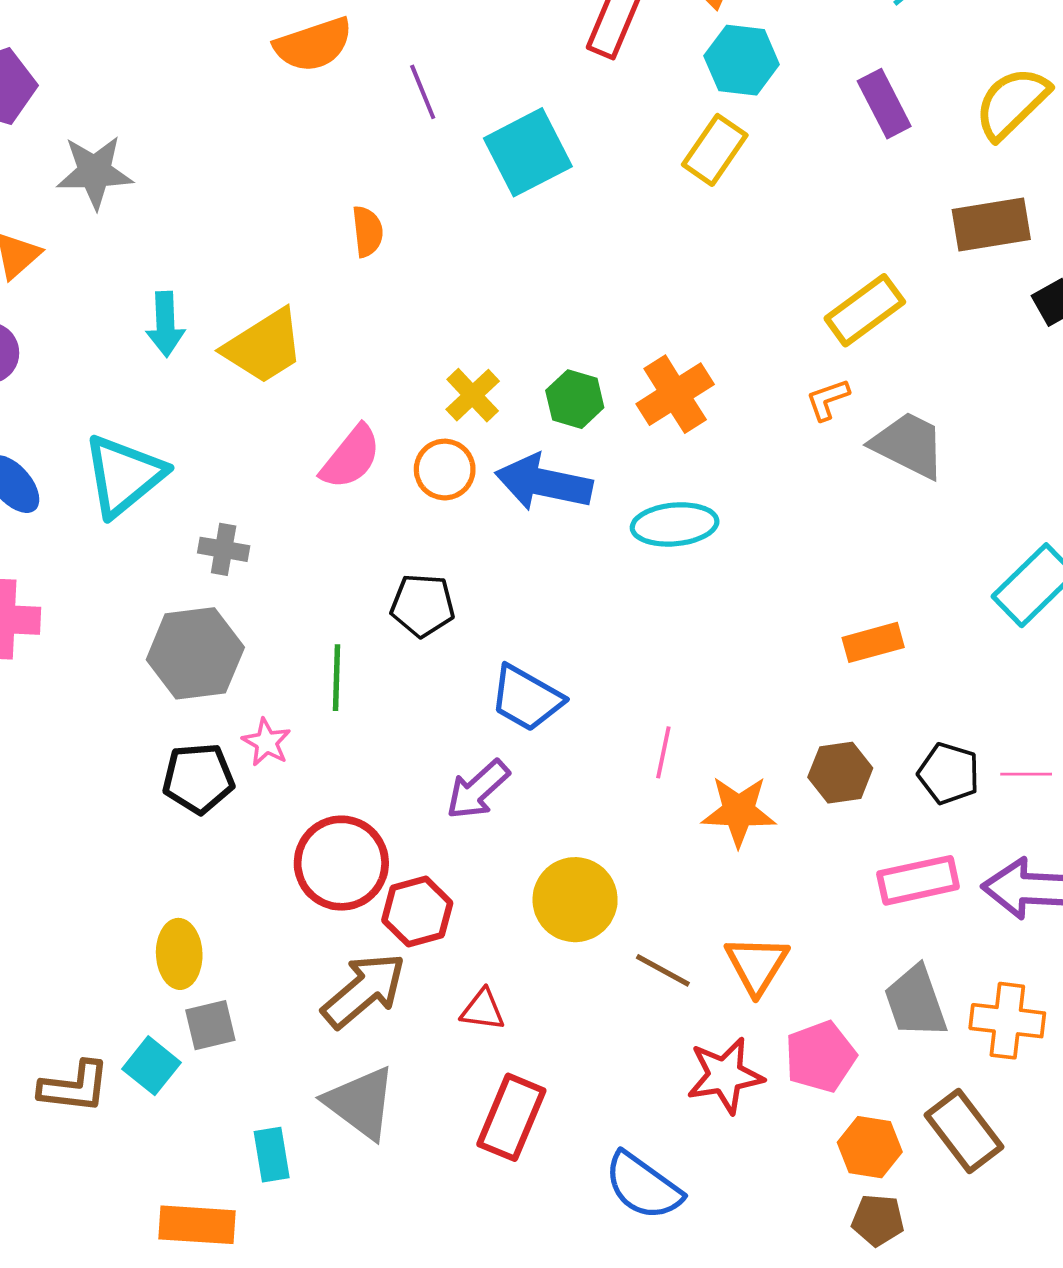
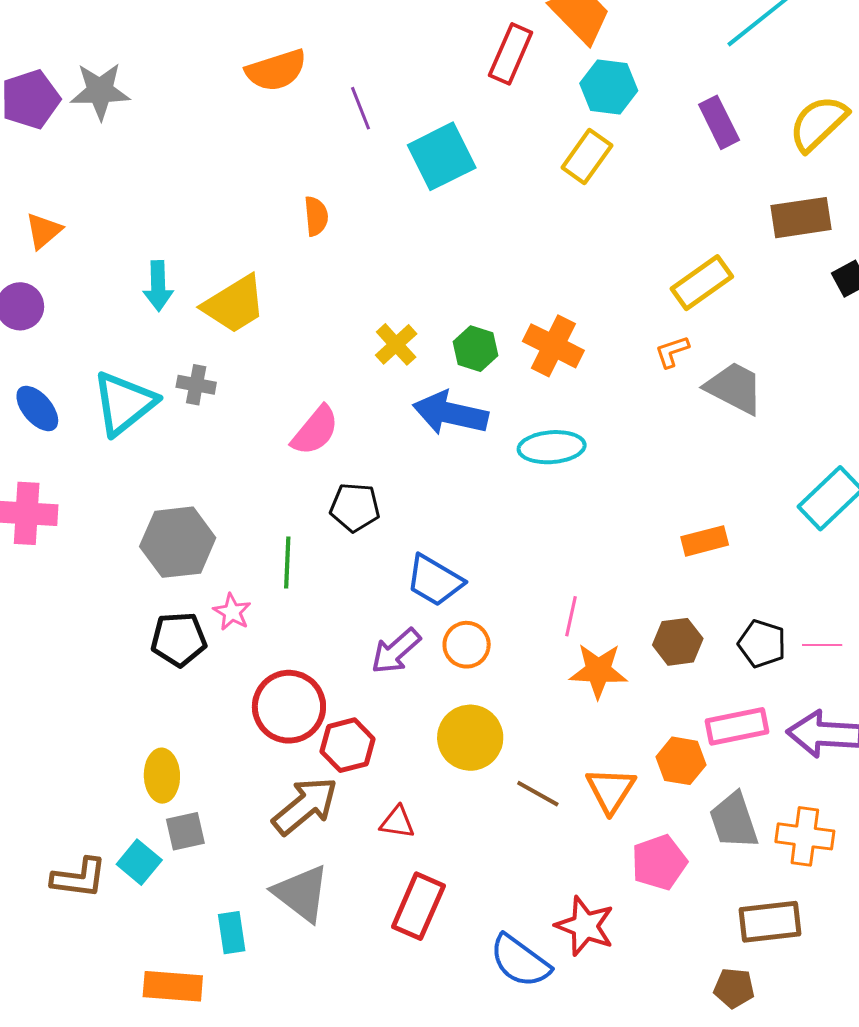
gray star: (95, 172) -> (100, 91), moved
orange cross: (675, 394) -> (553, 346), turned -32
pink semicircle: (351, 457) -> (315, 431), moved
orange circle: (445, 470) -> (467, 645), moved
gray cross: (224, 549) -> (196, 385), moved
pink line: (663, 752) -> (571, 616), moved
red star: (725, 1075) -> (585, 926), moved, turned 30
brown rectangle: (964, 1131) -> (770, 922), turned -60
orange hexagon: (870, 1147) -> (681, 761), moved
brown pentagon: (878, 1220) -> (734, 988), moved

